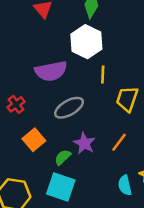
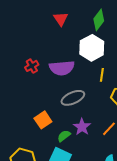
red cross: (16, 104) -> (32, 66), moved

